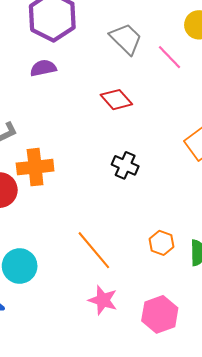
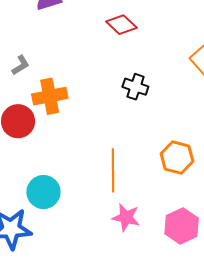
orange hexagon: (162, 243) -> (177, 158), size x1.4
orange line: (94, 250) -> (113, 170), turned 45

